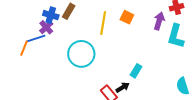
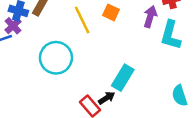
yellow line: (103, 23) -> (82, 20), turned -35
cyan rectangle: (136, 71) -> (123, 78), size x1.5

